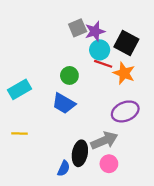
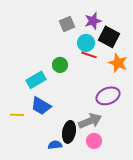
purple star: (95, 31) -> (93, 21), moved
orange star: (124, 73) -> (118, 63), moved
cyan rectangle: (20, 89) -> (36, 80), moved
blue trapezoid: (64, 103) -> (41, 106), moved
blue semicircle: (64, 168) -> (55, 145), turned -120

